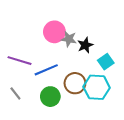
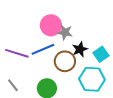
black star: (85, 45) -> (80, 49), moved
blue line: (46, 70) -> (43, 49), moved
brown circle: (75, 83) -> (65, 61), moved

